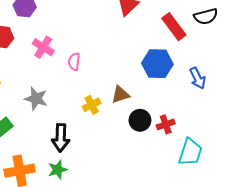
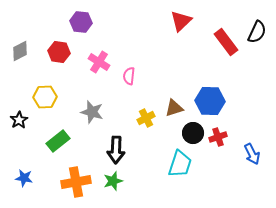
black semicircle: (206, 16) -> (257, 32), turned -50
blue hexagon: (157, 64) -> (210, 101), moved
blue arrow: (198, 78) -> (252, 154), moved
cyan trapezoid: (190, 152) -> (180, 164), moved

